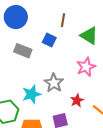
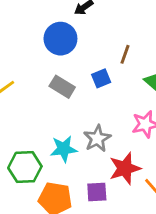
blue square: (49, 40) -> (101, 78), turned 32
red star: (77, 100) -> (125, 168), size x1.6

